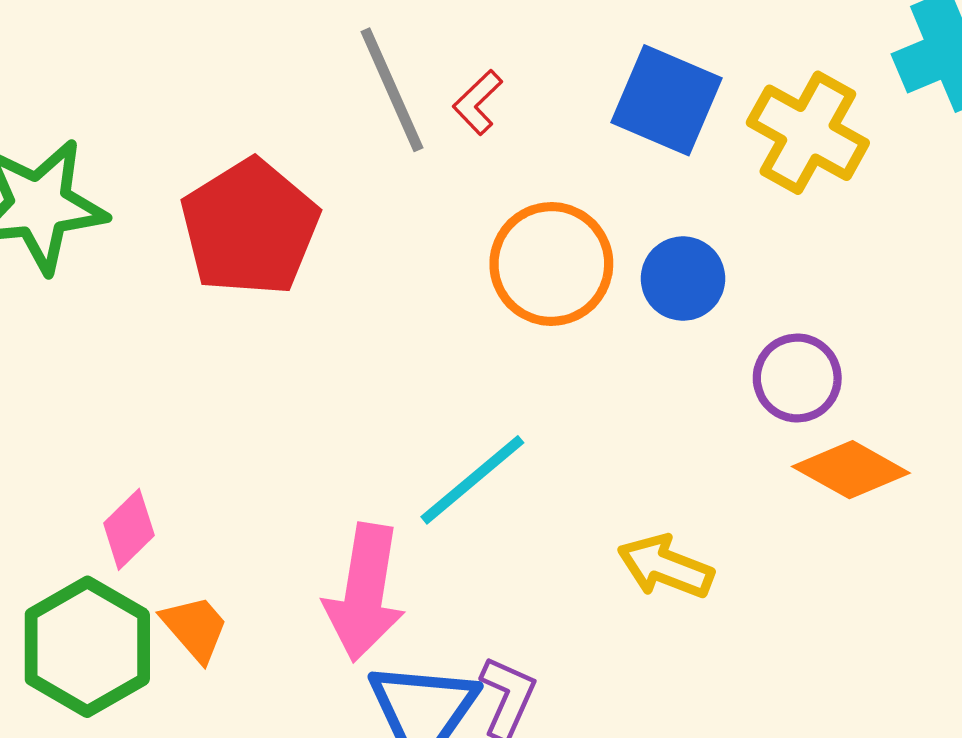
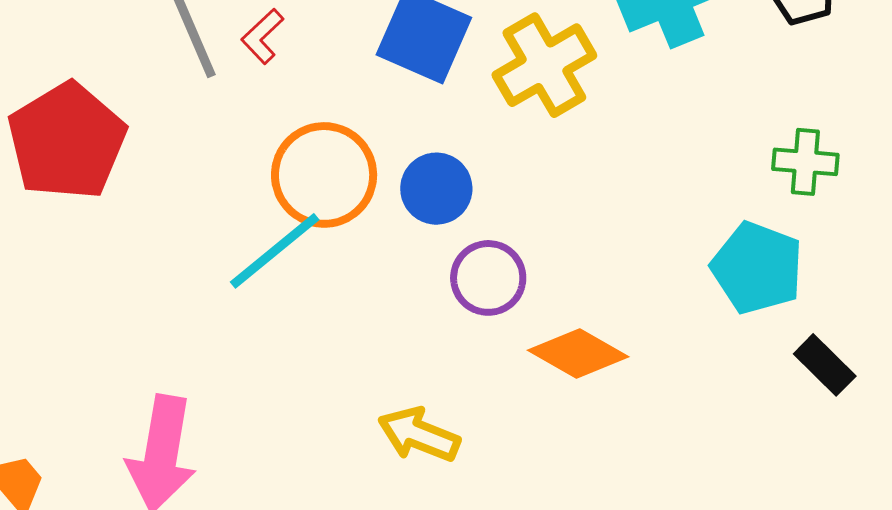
yellow cross: (808, 133) -> (544, 65), turned 30
purple circle: (797, 378) -> (488, 278), moved
cyan line: (472, 480) -> (275, 251), moved

